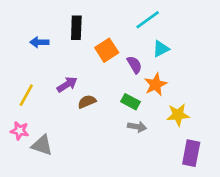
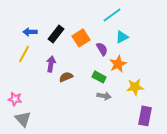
black rectangle: (76, 28) -> (56, 34), moved, turned 36
purple arrow: (67, 84) -> (51, 64), turned -49
yellow line: (26, 95) -> (24, 54), moved
gray triangle: (42, 145) -> (23, 119), moved, turned 30

